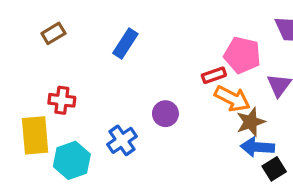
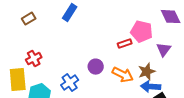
blue rectangle: (125, 43) -> (70, 13), moved
orange arrow: (232, 99) -> (123, 75), moved
red cross: (62, 100) -> (34, 59), turned -35

